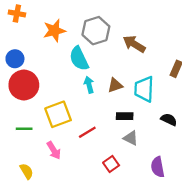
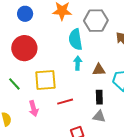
blue circle: (15, 59) -> (25, 14), moved
black rectangle: (125, 116) -> (99, 97), turned 72
green line: (24, 129) -> (14, 84), turned 32
gray triangle: (131, 138) -> (99, 116), turned -32

